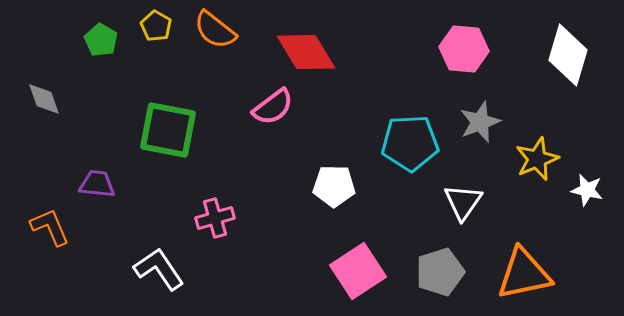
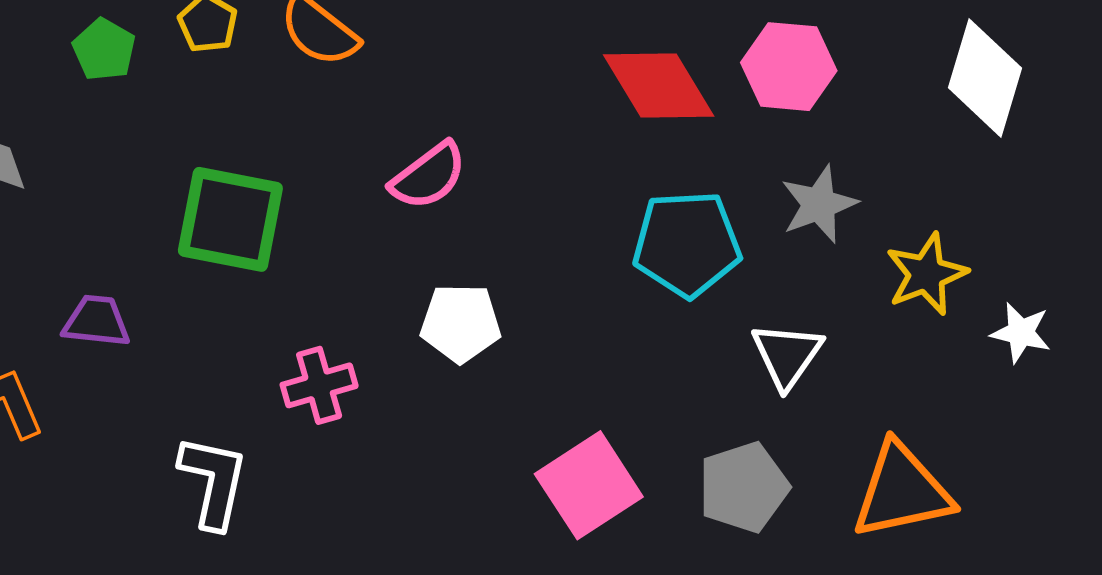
red diamond: (306, 52) -> (659, 85), moved
white pentagon: (334, 186) -> (461, 323), moved
white L-shape: (159, 269) -> (213, 482), turned 46

